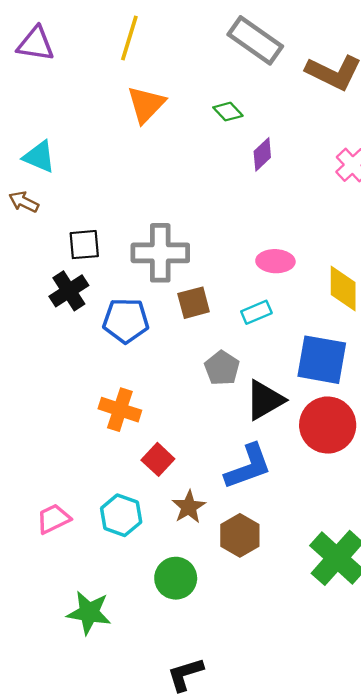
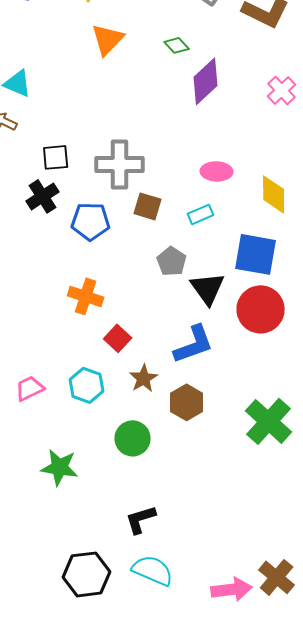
purple diamond: (262, 154) -> (206, 81), size x1.6
brown square: (194, 303) -> (148, 206), turned 32
black triangle: (265, 400) -> (208, 288), turned -36

